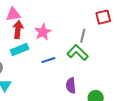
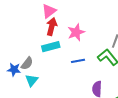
pink triangle: (13, 14) -> (49, 11), turned -35

